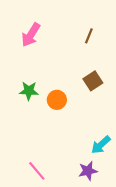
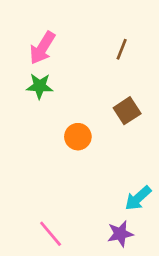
green star: (29, 91) -> (40, 86), moved

